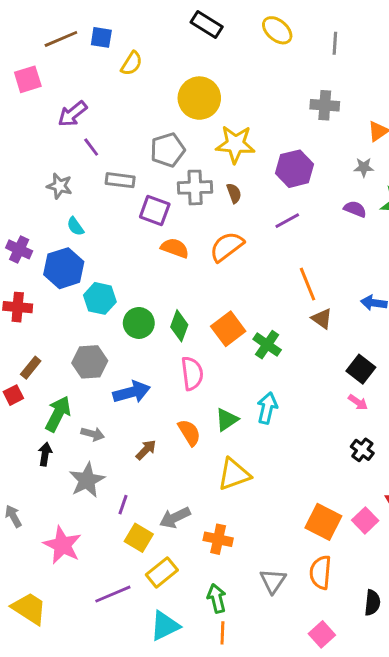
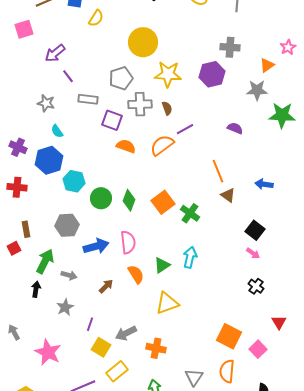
gray star: (364, 167) -> (257, 90), size x1.5
purple hexagon: (295, 169) -> (212, 74), moved
purple semicircle: (355, 209) -> (235, 128), moved
purple line: (287, 221) -> (185, 129), moved
brown rectangle: (31, 368) -> (26, 229), turned -49
pink semicircle: (192, 373) -> (128, 242), moved
gray star: (87, 480) -> (65, 307), size x0.7
pink square: (365, 520) -> (258, 349), moved

